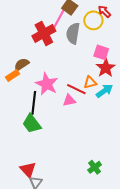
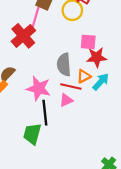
gray semicircle: (73, 33) -> (64, 65), moved
red star: (106, 68) -> (97, 57), turned -30
black line: (34, 103) -> (45, 113), moved
green trapezoid: (32, 124) -> (32, 134), turned 65

